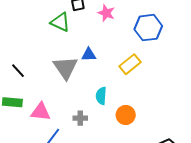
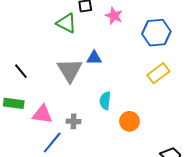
yellow rectangle: (130, 64) -> (158, 73), moved
gray cross: (80, 118) -> (74, 121), moved

